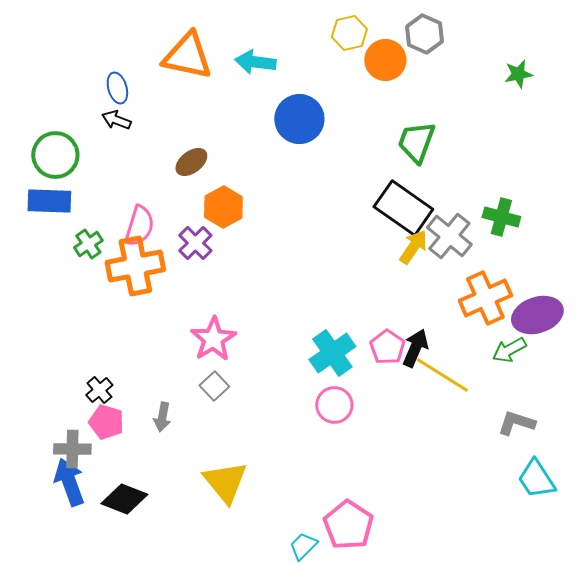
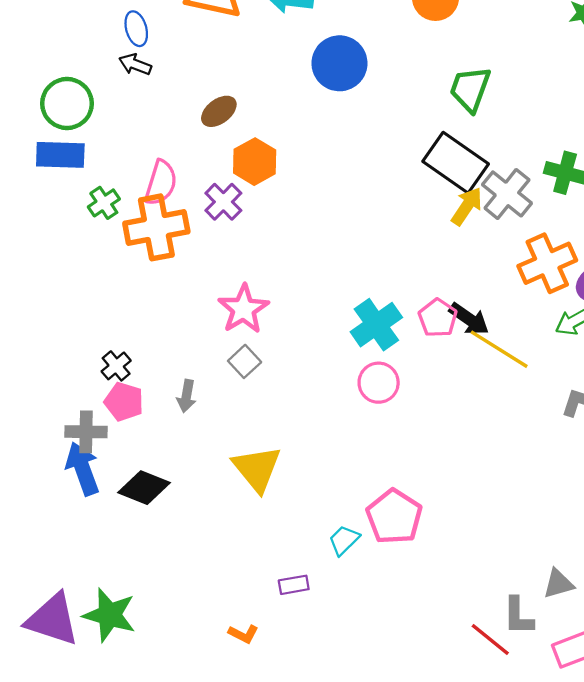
black arrow: (415, 348) -> (469, 319), turned 102

